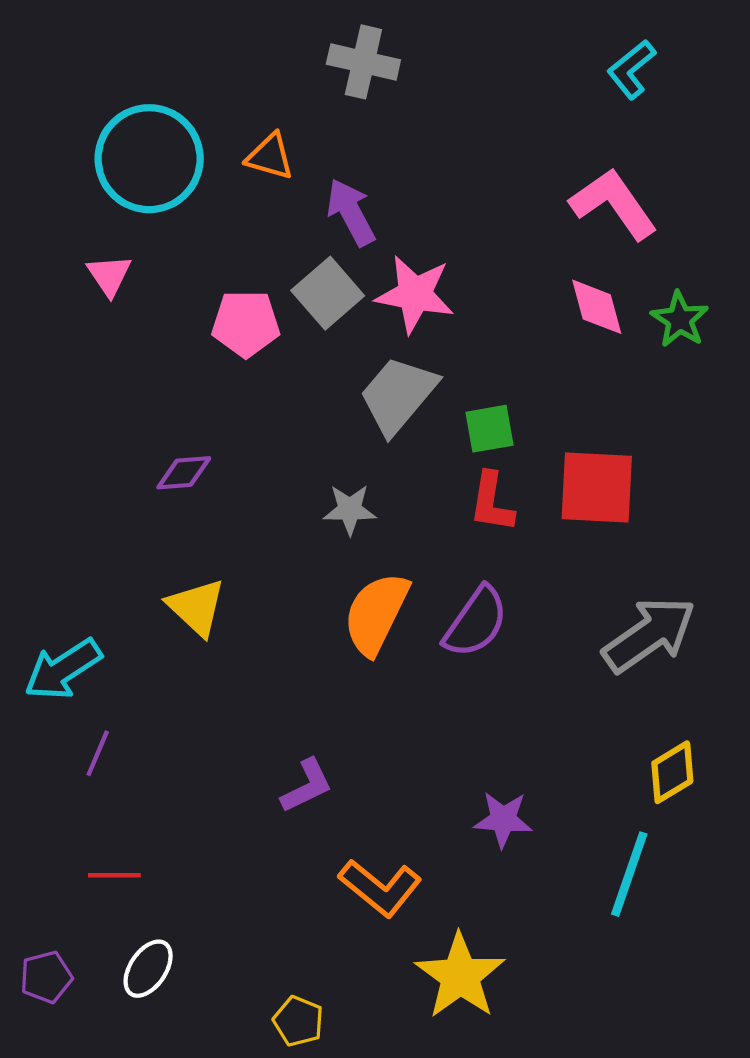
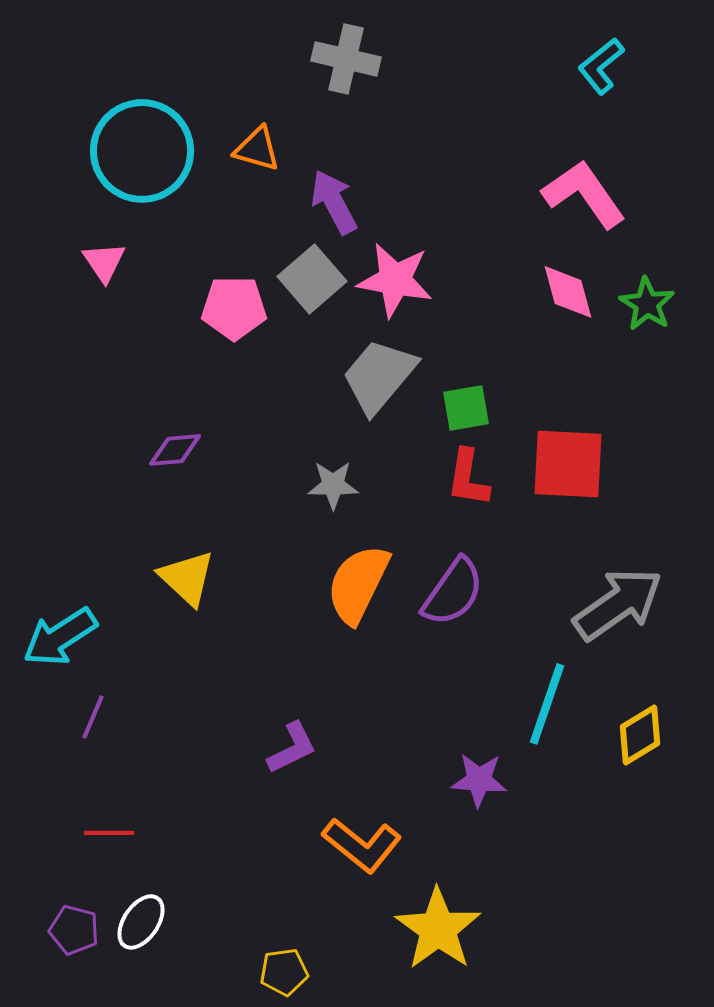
cyan line: (629, 874) -> (547, 704), moved
purple pentagon: (46, 977) -> (74, 930), moved, turned 30
yellow pentagon: (298, 1021) -> (284, 972), turned -30

